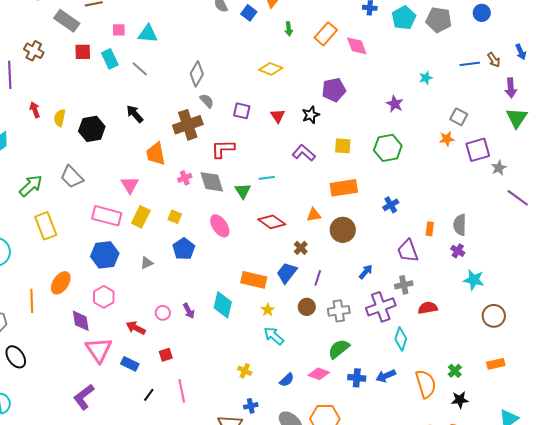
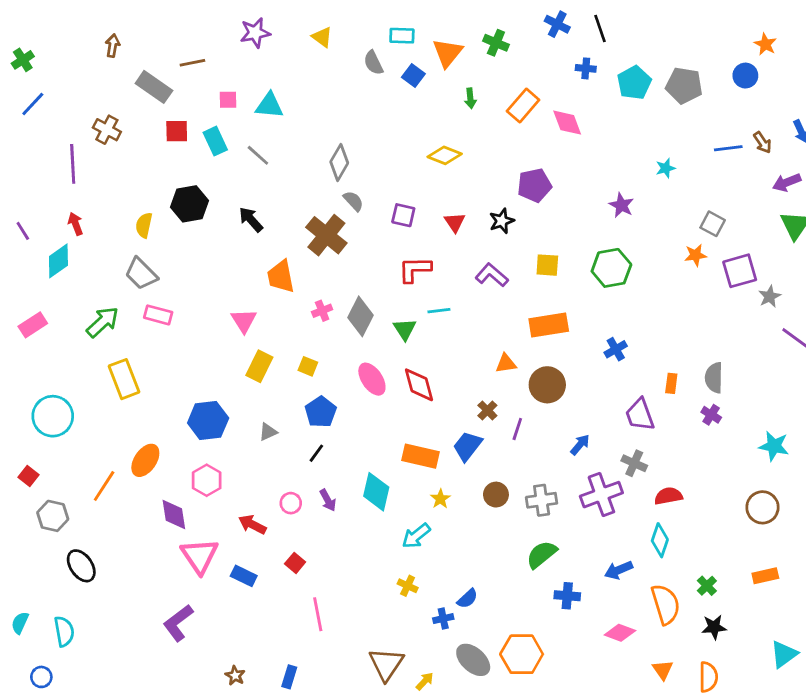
purple arrow: (511, 88) -> (787, 182), turned 72
red arrow: (35, 110) -> (76, 224), moved
brown cross: (188, 125) -> (326, 235), turned -32
black hexagon: (92, 129) -> (190, 204), moved
red L-shape: (223, 149) -> (415, 269), moved
gray trapezoid: (72, 177) -> (141, 274), moved
gray diamond: (212, 182) -> (361, 316), turned 44
pink rectangle: (107, 216) -> (158, 315), moved, size x0.7
red diamond: (272, 222) -> (419, 385), moved, turned 40
purple line: (318, 278) -> (517, 429), moved
cyan star: (474, 280) -> (774, 446), moved
gray cross: (404, 285) -> (634, 463), turned 36
orange line: (32, 301) -> (104, 486), turned 35
cyan arrow: (274, 336) -> (416, 536), moved, turned -80
cyan diamond: (401, 339) -> (660, 540), moved
red square: (166, 355) -> (295, 563), turned -32
pink diamond: (319, 374) -> (620, 633), moved
blue arrow: (386, 376) -> (619, 570), moved
black line: (149, 395) -> (316, 453), moved
blue cross: (251, 406) -> (443, 619), moved

